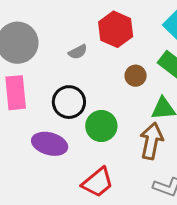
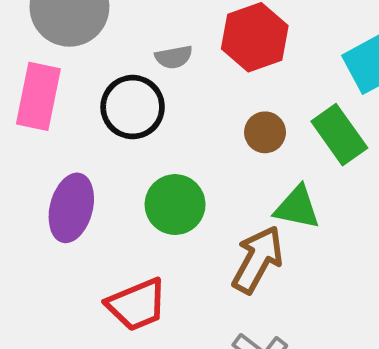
black circle: (69, 102) -> (133, 107), moved
purple ellipse: (50, 144) -> (71, 208), turned 72

